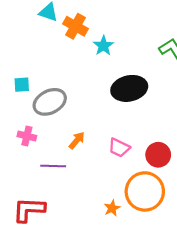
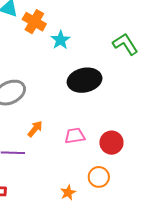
pink trapezoid: (119, 148) -> (75, 136), turned 145
orange circle: (145, 191) -> (99, 177), size x0.6

